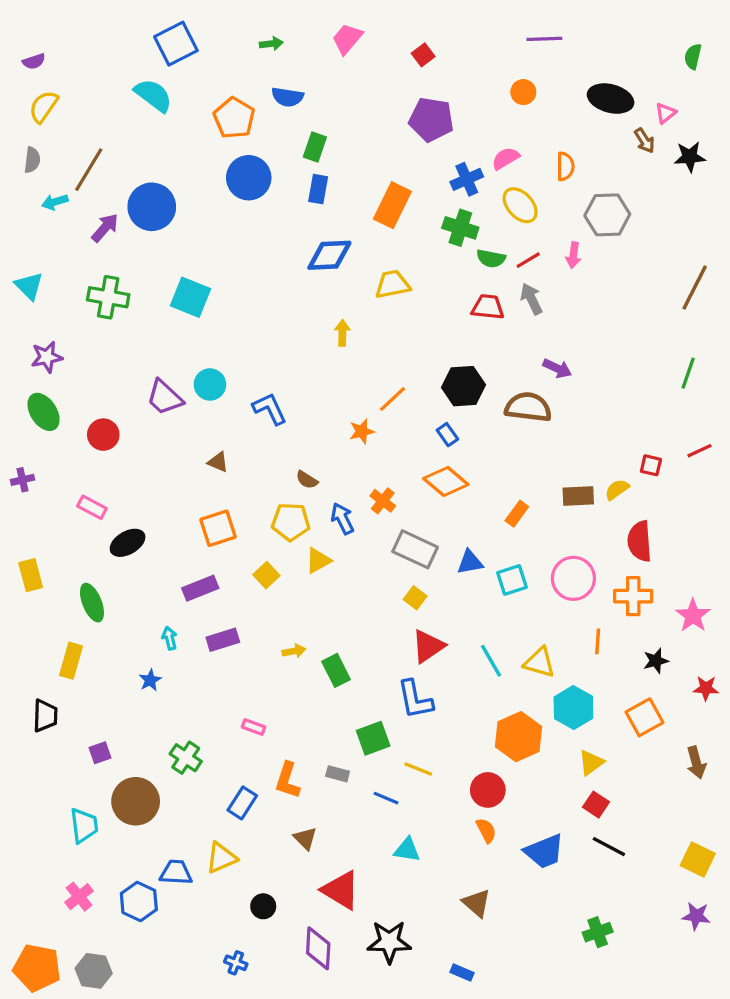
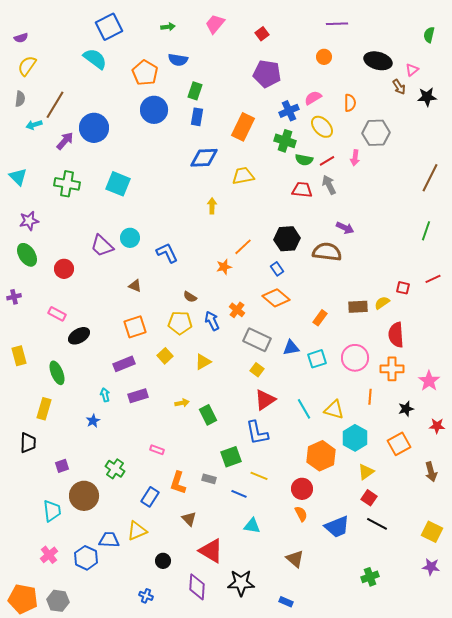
yellow triangle: (318, 561) -> (203, 362), moved

